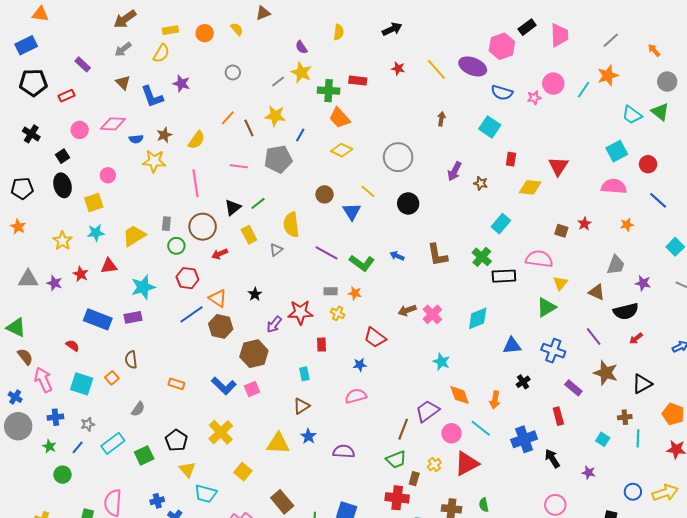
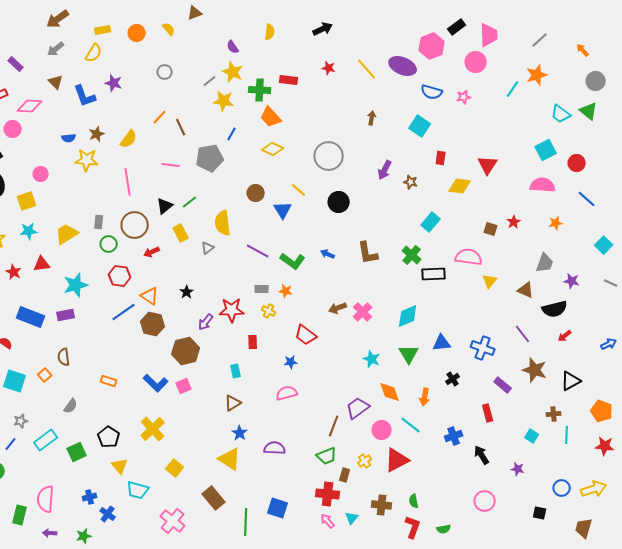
pink circle: (553, 84) -> (476, 62), moved
yellow star: (275, 116) -> (224, 101), moved
pink diamond: (113, 124) -> (30, 106), moved
green triangle: (546, 307) -> (409, 354), moved, turned -30
blue cross: (524, 439) -> (454, 436), size x0.7
yellow triangle: (278, 443) -> (230, 459), moved, turned 30

